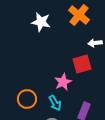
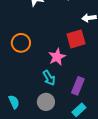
orange circle: (27, 99) -> (21, 43), moved

